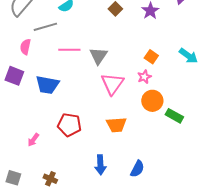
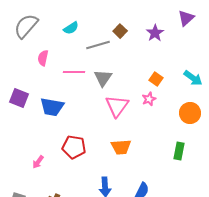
gray line: (45, 27) -> (98, 45), moved
pink semicircle: (25, 47) -> (43, 58), moved
orange circle: (152, 101) -> (190, 113), moved
green rectangle: (174, 116) -> (179, 151), moved, turned 72

